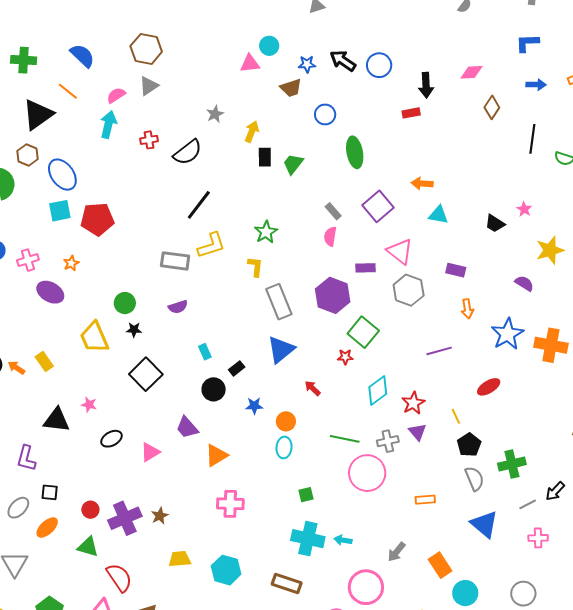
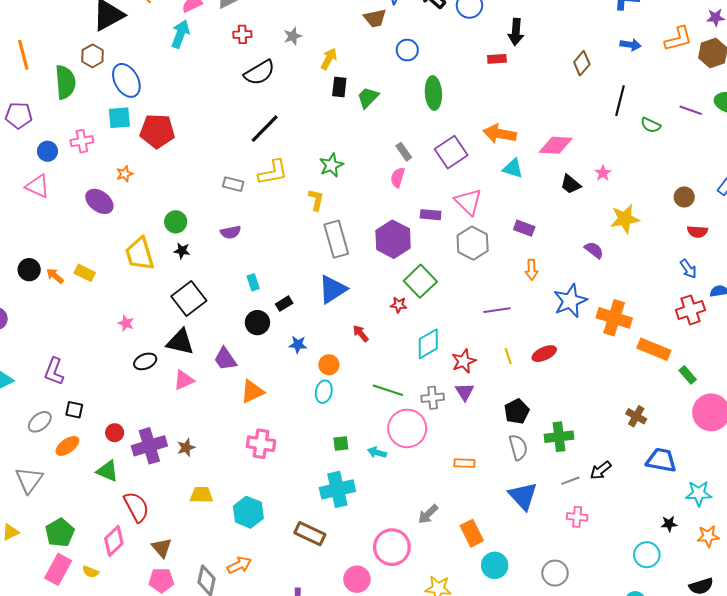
pink diamond: (471, 72) -> (556, 145), moved, size x1.4
red cross: (149, 140) -> (242, 34), moved
orange arrow: (422, 183) -> (500, 134), size x1.4
pink cross: (28, 260) -> (82, 141), moved
gray rectangle: (175, 261) -> (233, 184), size x0.7
yellow rectangle: (44, 361) -> (85, 273), turned -36
yellow line: (456, 416) -> (508, 356), moved
black triangle: (57, 420) -> (180, 342), moved
cyan cross: (308, 539) -> (337, 489), turned -32
cyan arrow: (343, 540) -> (377, 452), moved

